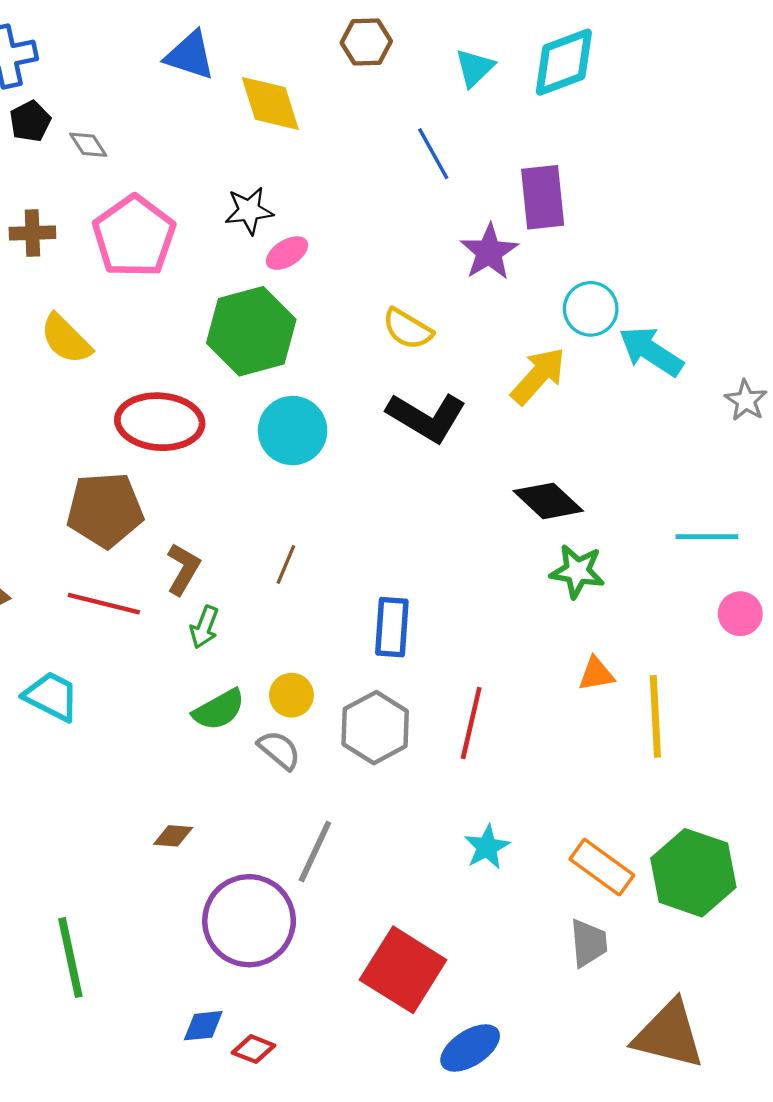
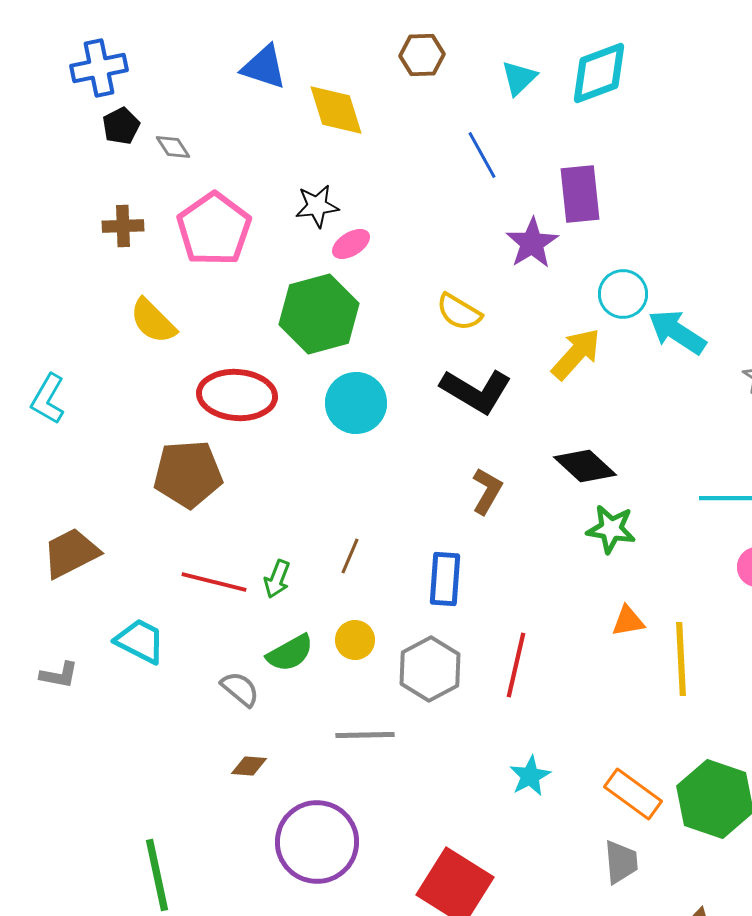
brown line: (286, 565) -> (350, 556), moved
brown L-shape: (183, 569) -> (487, 491), moved
red line: (104, 604) -> (214, 582), moved
gray semicircle: (279, 750) -> (240, 689), moved
gray line: (315, 851) -> (365, 735), moved, turned 64

